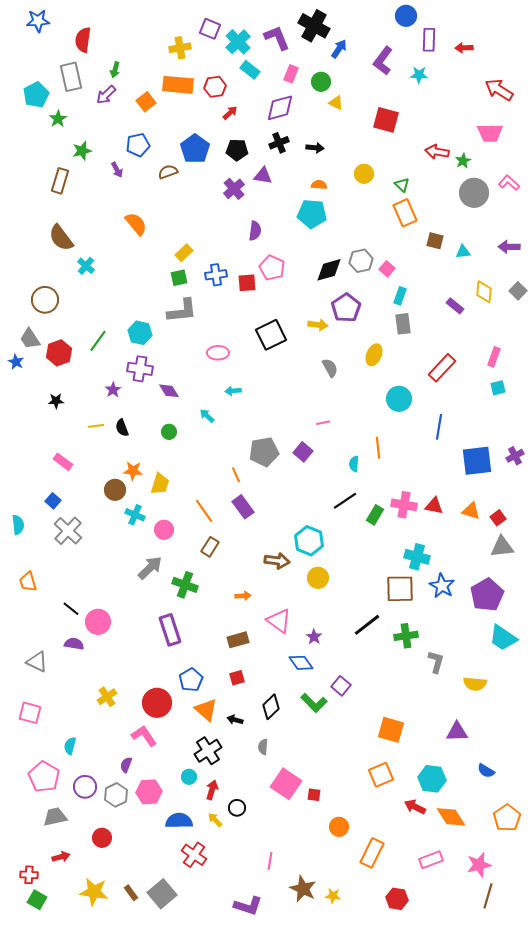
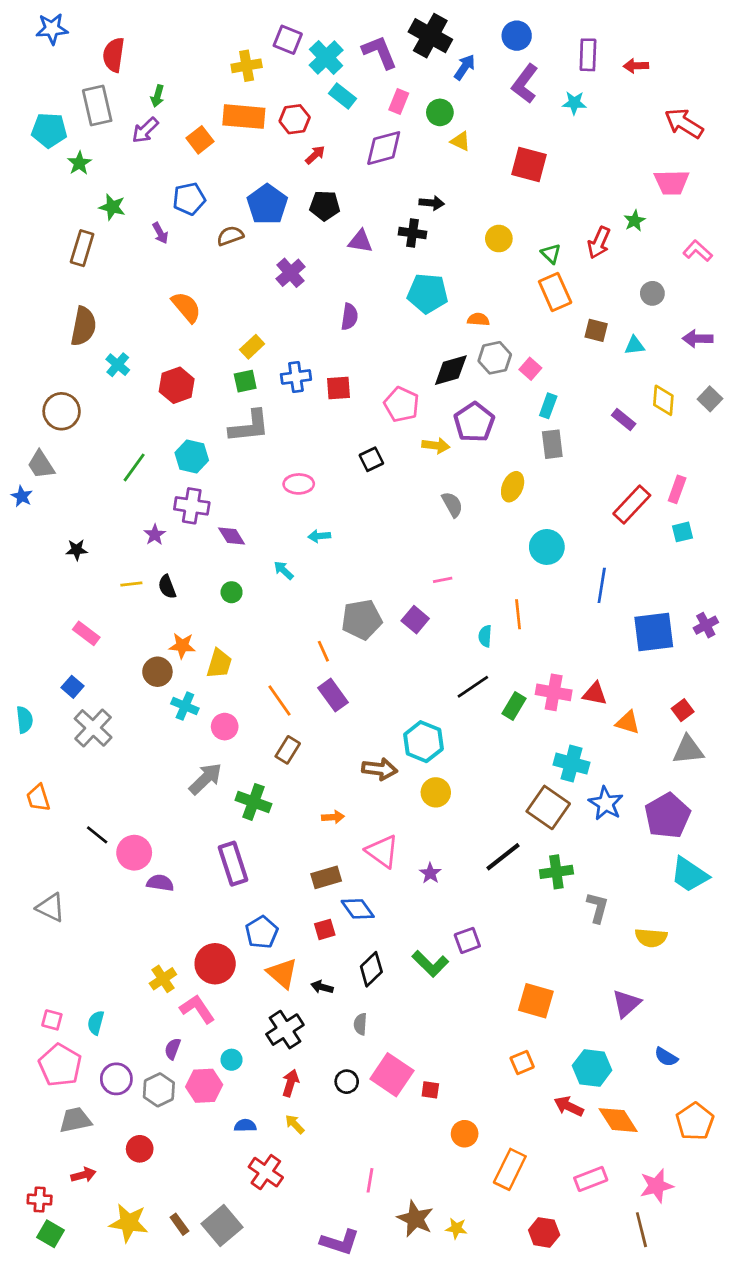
blue circle: (406, 16) -> (517, 36), moved
cyan pentagon: (36, 95) -> (49, 130), turned 30
black cross: (279, 143) -> (412, 233), moved, turned 30
green star: (82, 151) -> (112, 207), turned 30
red arrow: (437, 152) -> (599, 243), moved, turned -75
orange semicircle: (319, 185) -> (478, 319), moved
purple cross: (234, 189) -> (290, 273), moved
gray circle: (474, 193) -> (652, 293), moved, size x0.6
brown semicircle: (61, 238) -> (83, 326), turned -132
pink pentagon: (272, 268) -> (402, 404), moved
black square: (271, 335) -> (371, 459), size x0.6
red hexagon: (59, 353) -> (177, 385), moved
red rectangle: (442, 368) -> (632, 504), moved
orange triangle: (471, 511) -> (628, 722), moved
brown square: (400, 589) -> (548, 807), turned 36
purple semicircle: (74, 644) -> (160, 883), moved
blue diamond: (301, 663) -> (358, 909), moved
purple square: (341, 686) -> (467, 940), turned 30
yellow cross: (107, 697) -> (163, 979), moved
pink square: (30, 713) -> (52, 1020), moved, size x0.7
purple triangle: (457, 732) -> (626, 1003), turned -40
orange square: (381, 775) -> (522, 1062), size x0.7
cyan circle: (189, 777) -> (232, 1060), moved
black circle: (237, 808) -> (347, 1082), moved
blue semicircle: (179, 821) -> (245, 1126), size x0.6
brown line: (488, 896) -> (641, 1230), moved, turned -30

